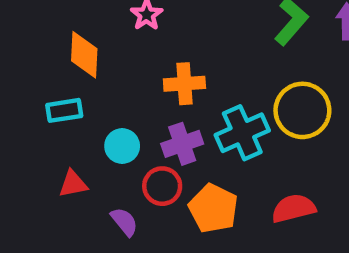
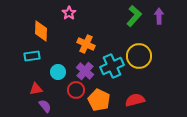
orange cross: (184, 84) -> (86, 44), turned 30
purple cross: (182, 144) -> (85, 71), turned -30
purple semicircle: (124, 222) -> (45, 106), moved

